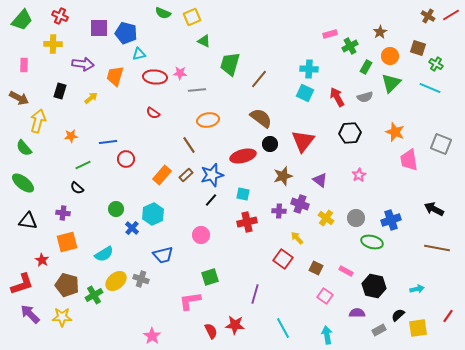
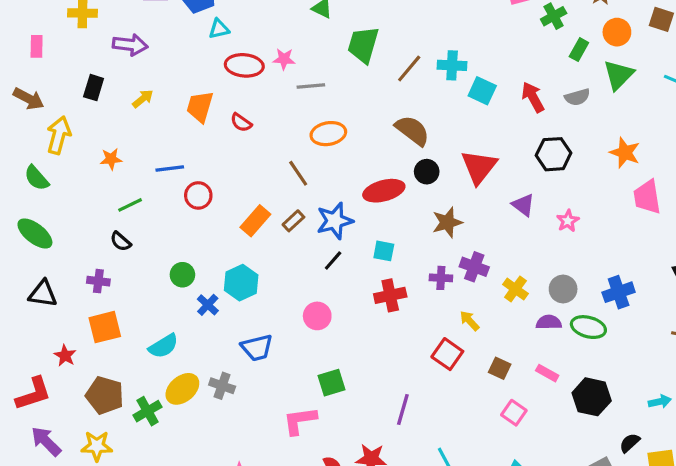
cyan cross: (309, 69) -> (452, 65), moved
orange trapezoid: (115, 76) -> (200, 107), moved
purple triangle: (320, 180) -> (523, 205), moved
purple semicircle: (357, 313) -> (549, 322), moved

